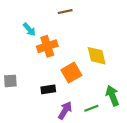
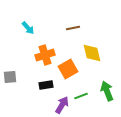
brown line: (65, 12) -> (73, 28), moved
orange cross: (47, 46) -> (45, 55), moved
green line: (91, 108) -> (81, 96), moved

